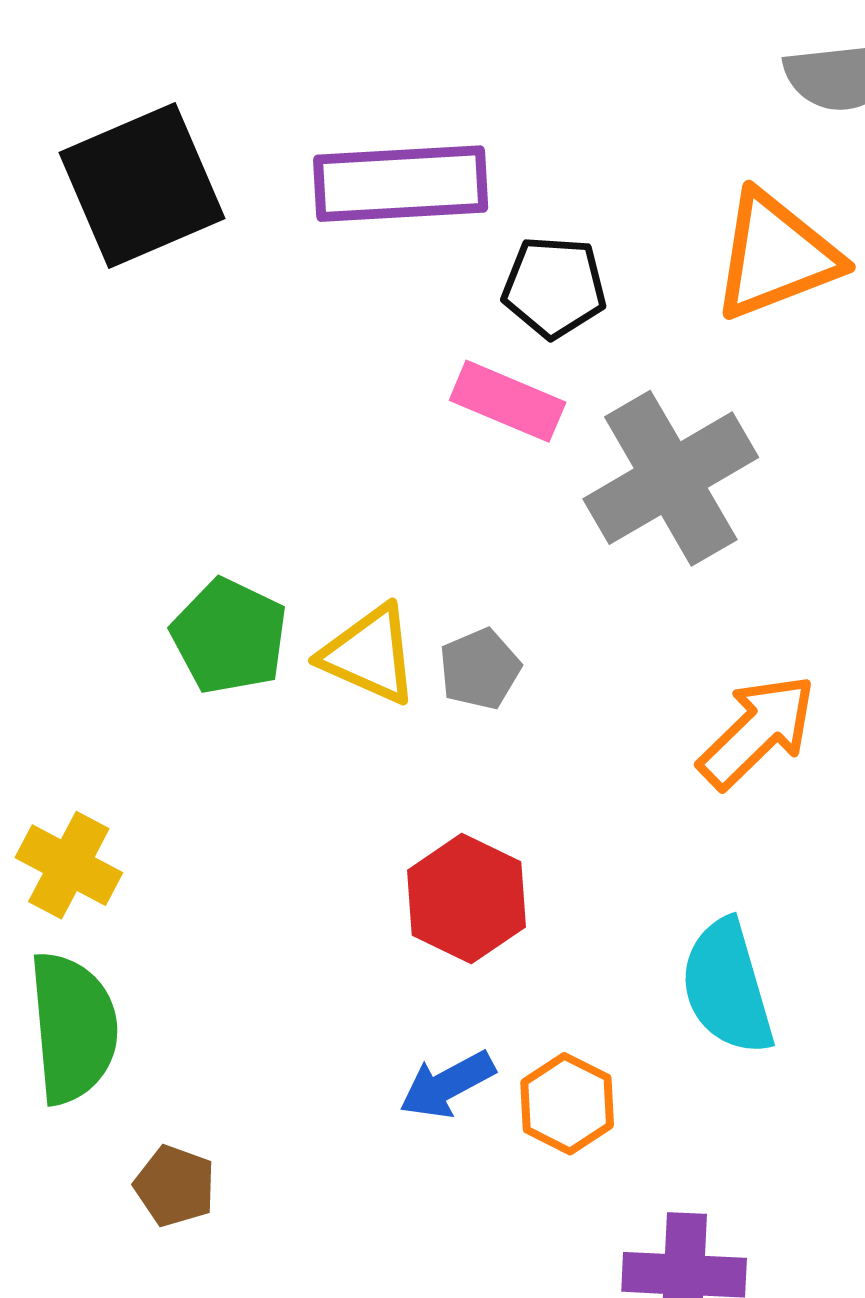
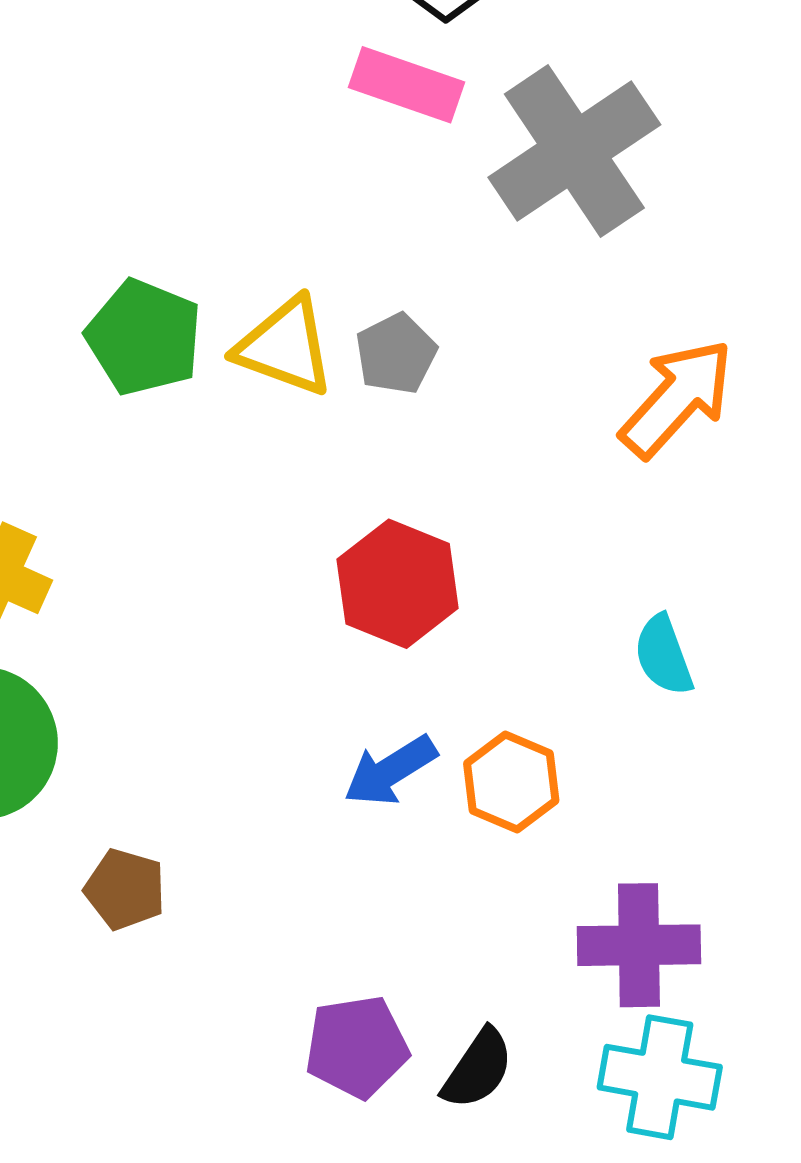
cyan semicircle: (727, 987) -> (663, 655), size x0.6

